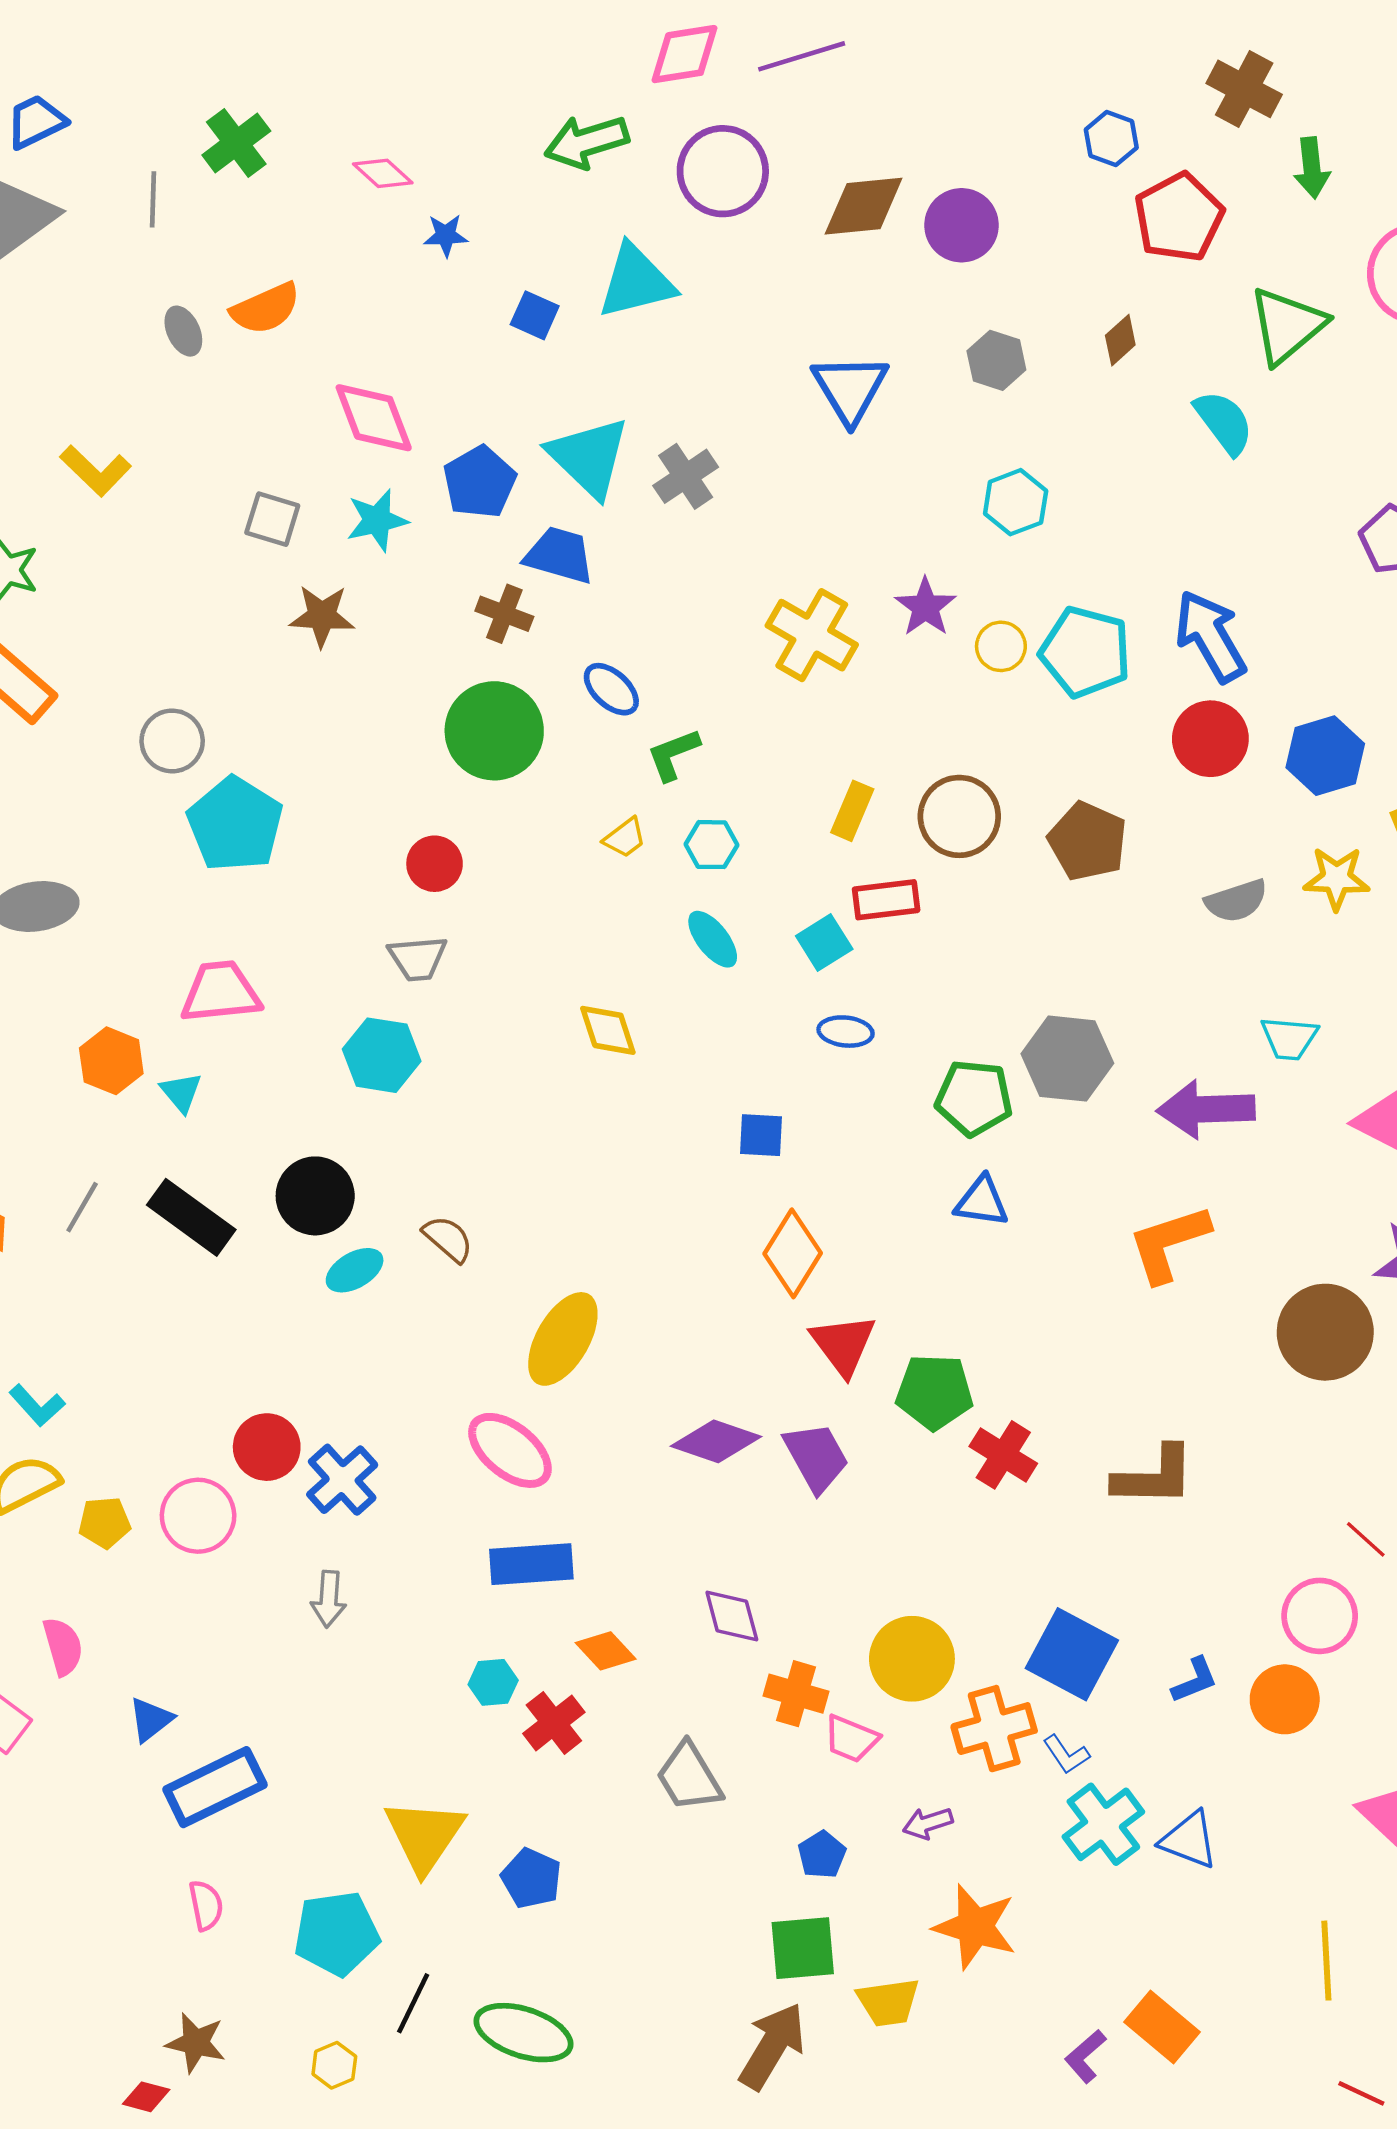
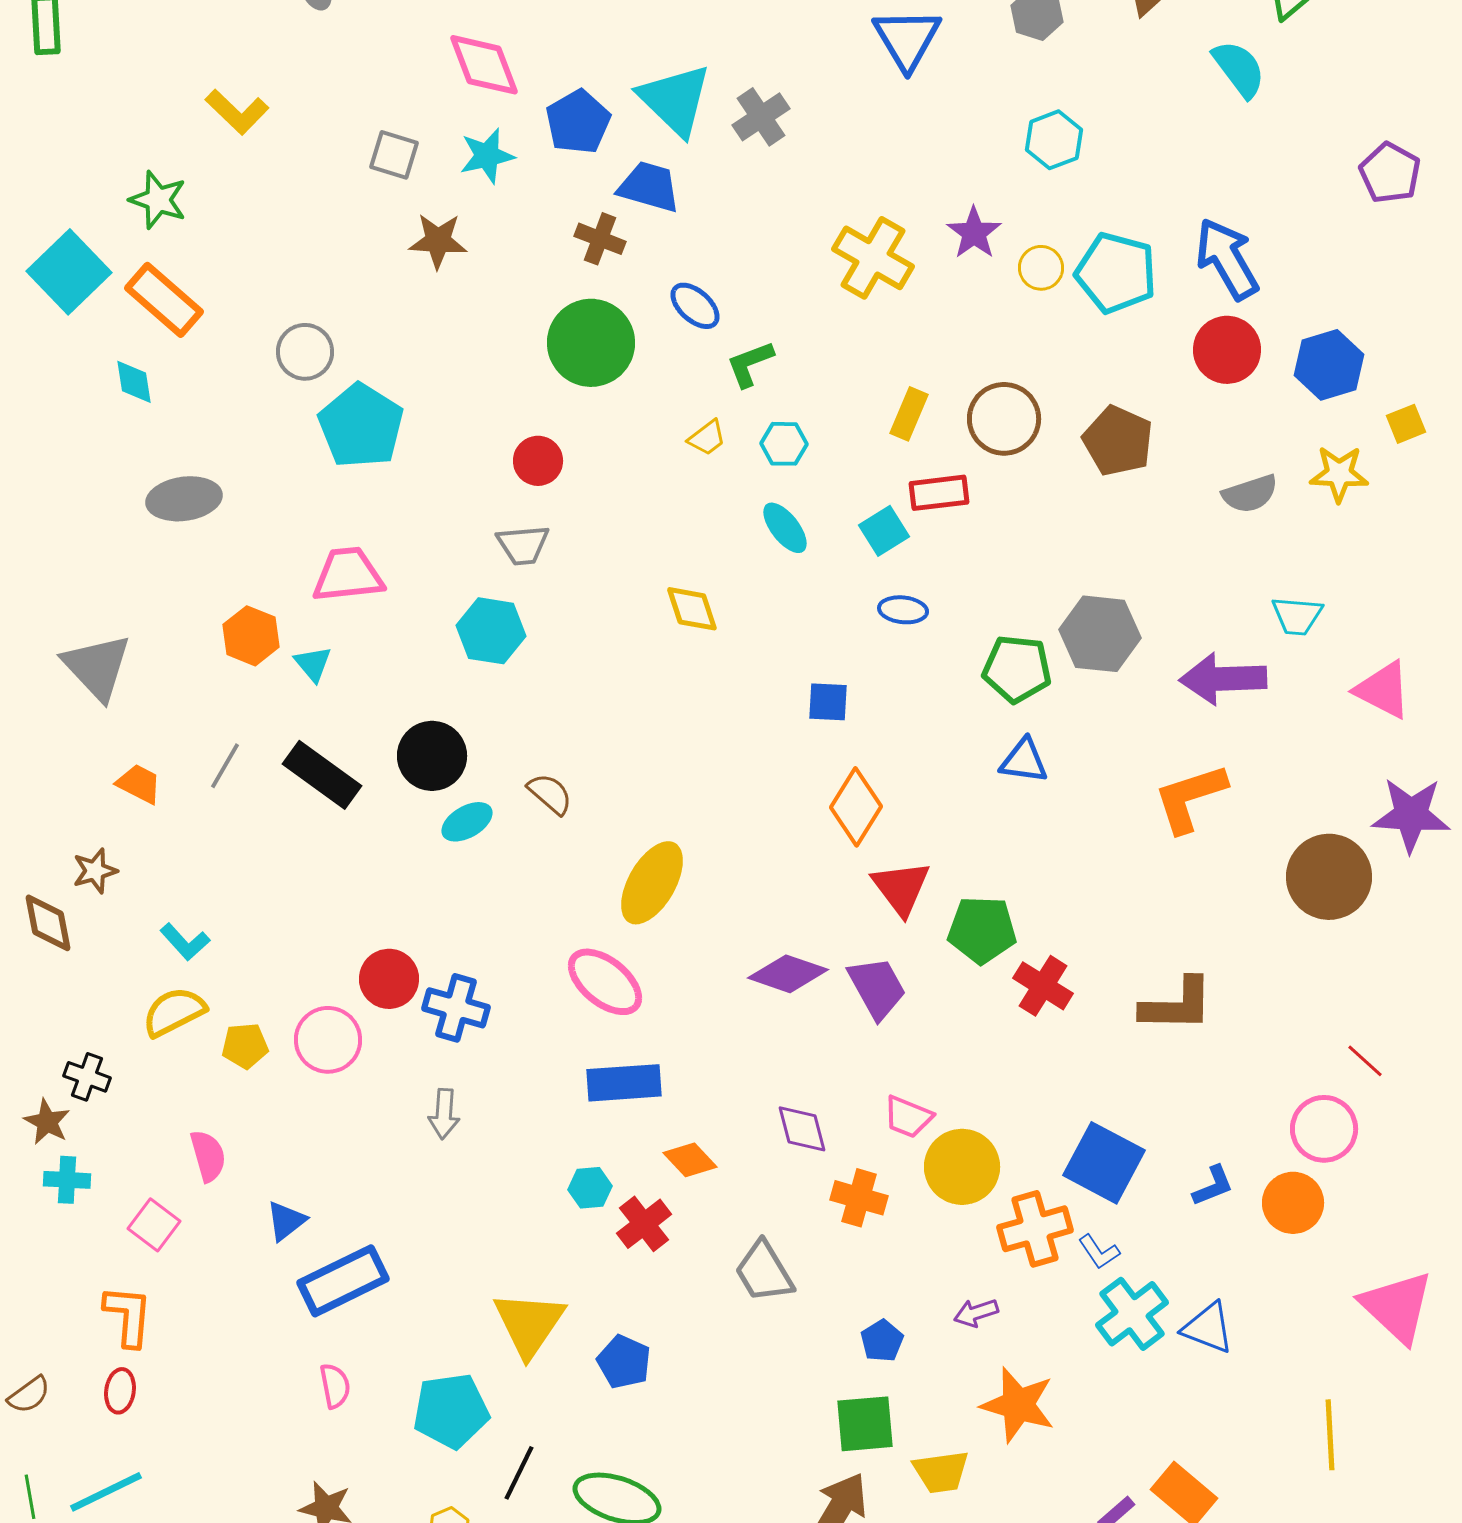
blue cross: (342, 1480) -> (456, 1008), turned -32
pink trapezoid: (851, 1739) -> (908, 1117), moved

